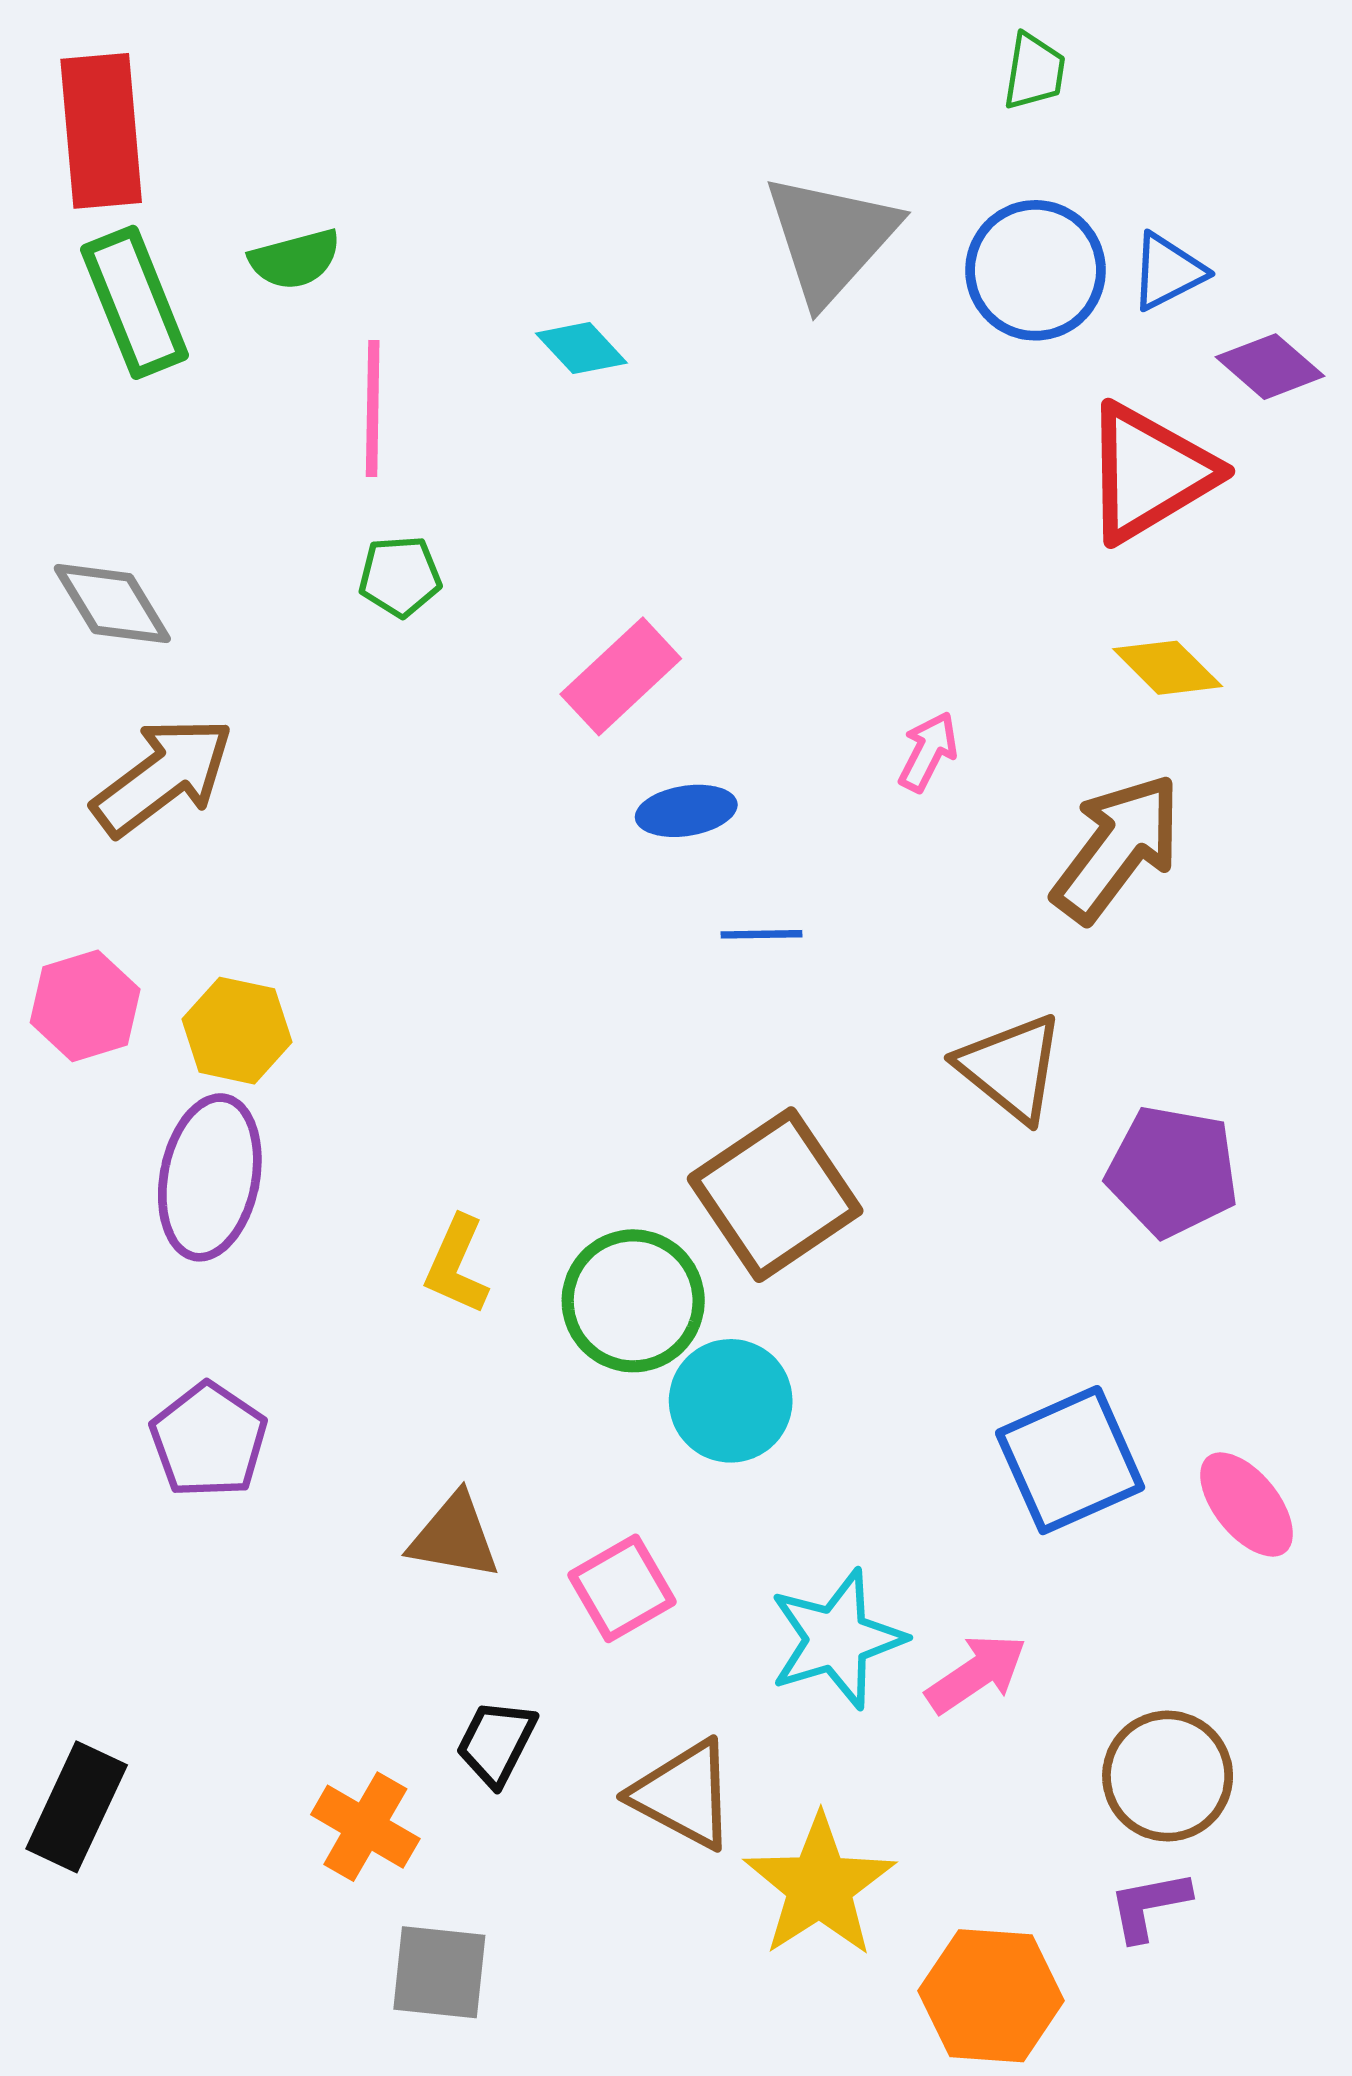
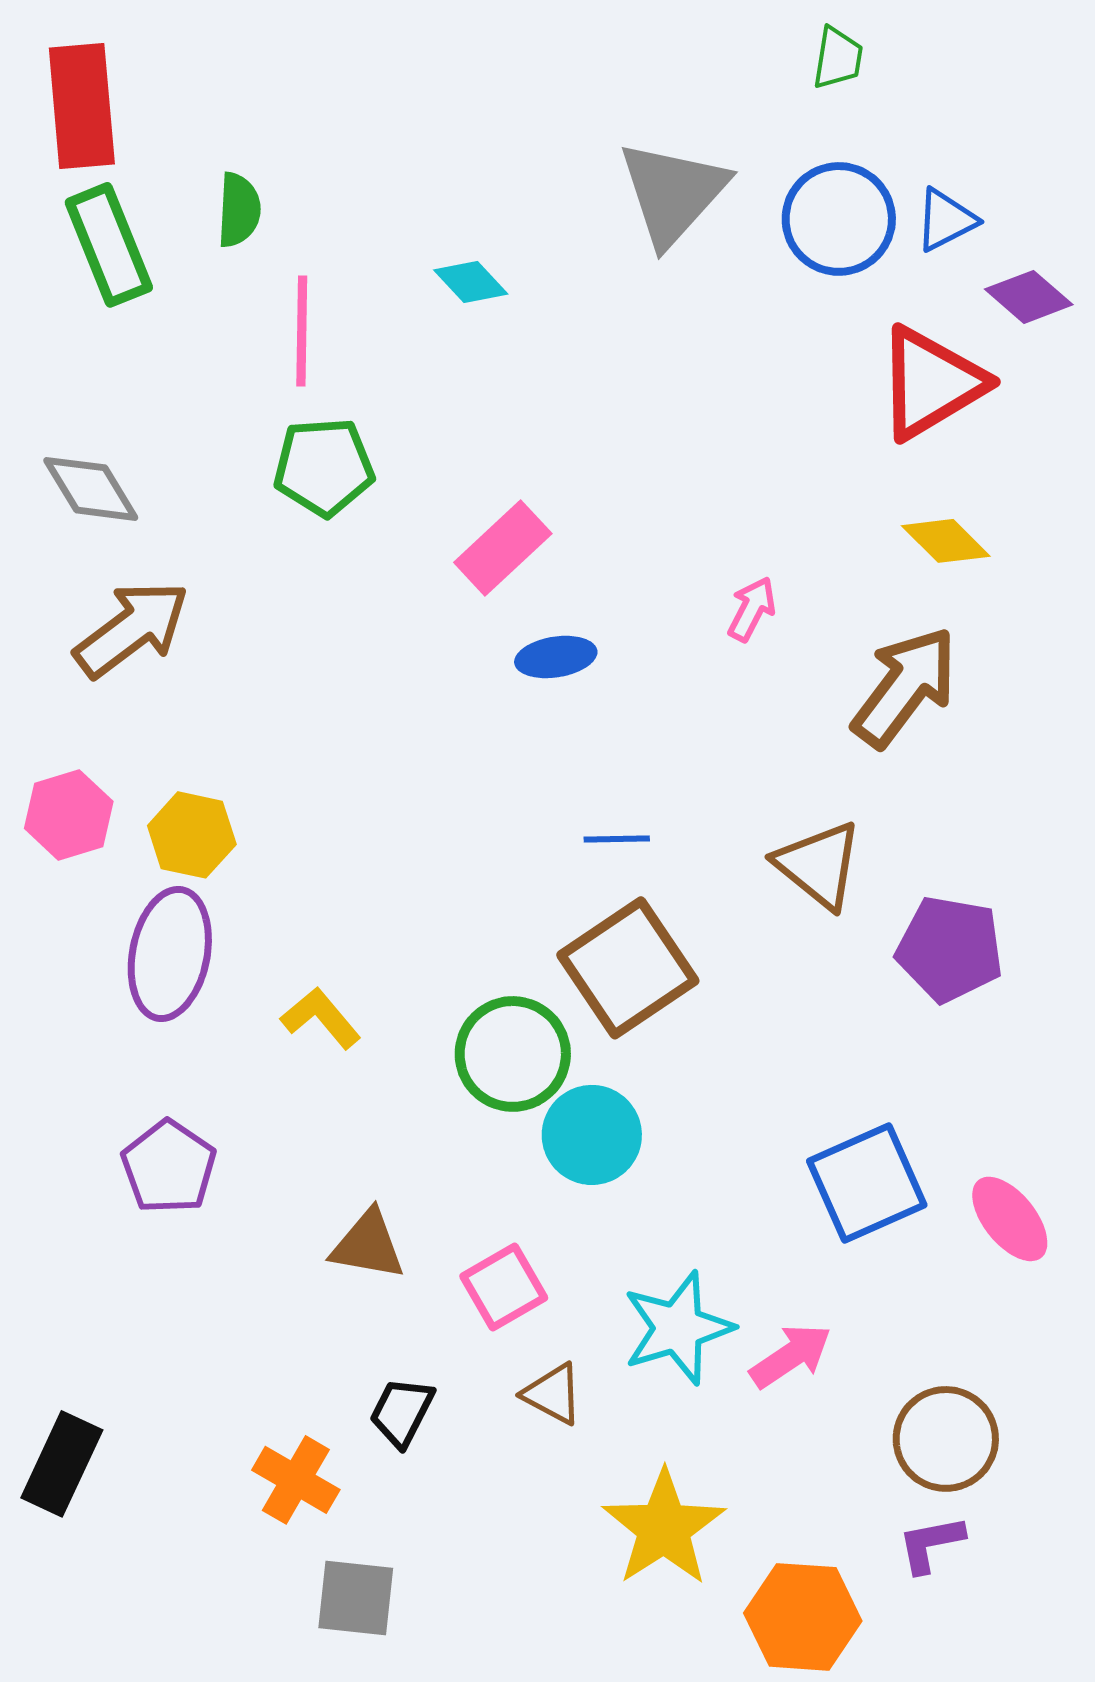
green semicircle: (295, 259) -> (239, 210), turned -72
green pentagon: (400, 576) -> (324, 467), size x1.5
blue line: (762, 934) -> (617, 839), moved
yellow L-shape: (457, 1265) -> (321, 1018), moved, turned 116
brown triangle: (684, 1795) -> (553, 1394), moved, size x0.7

